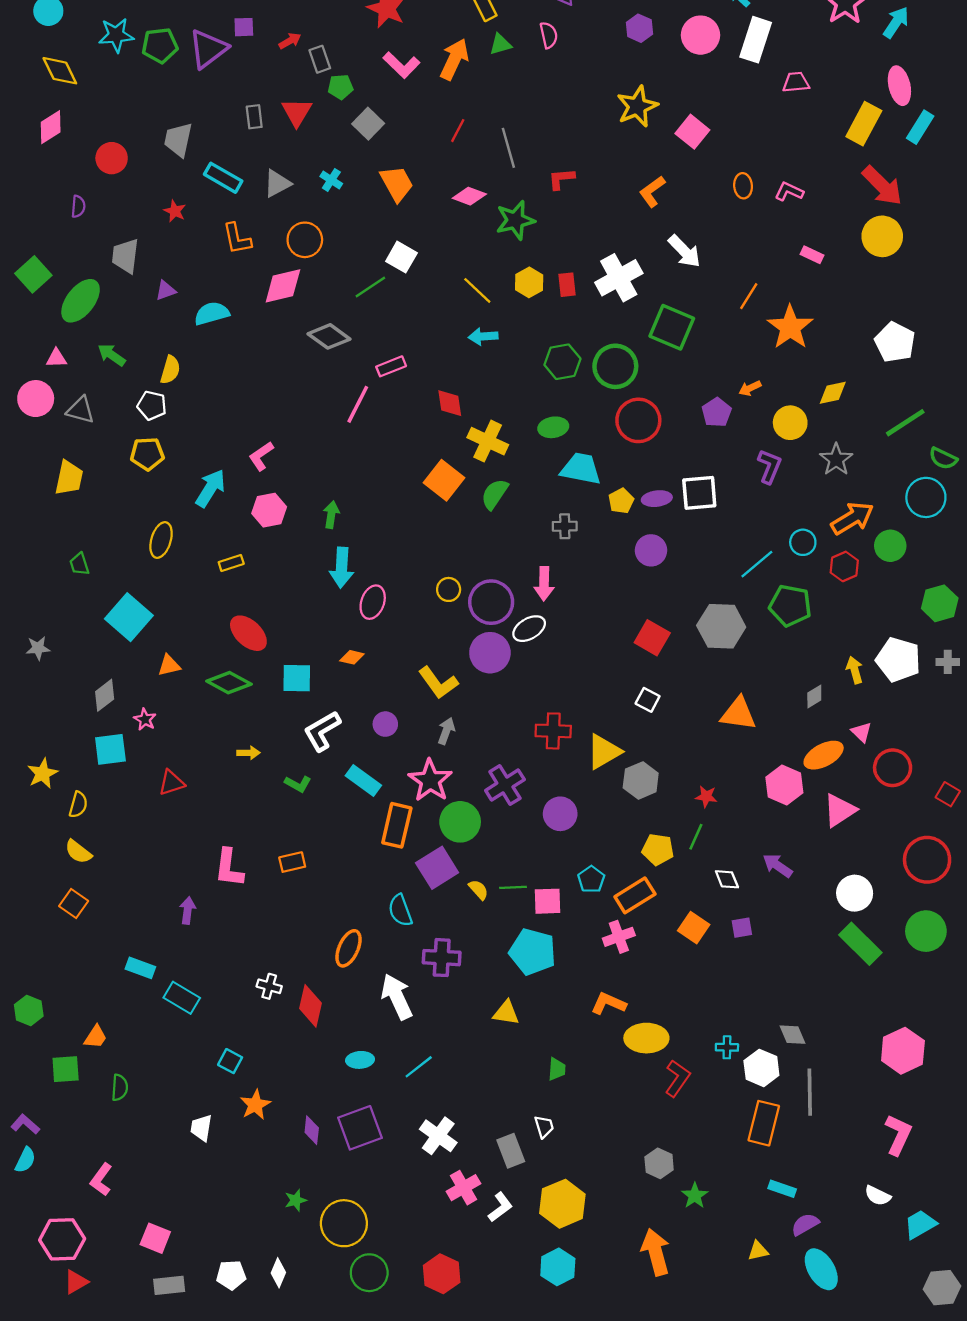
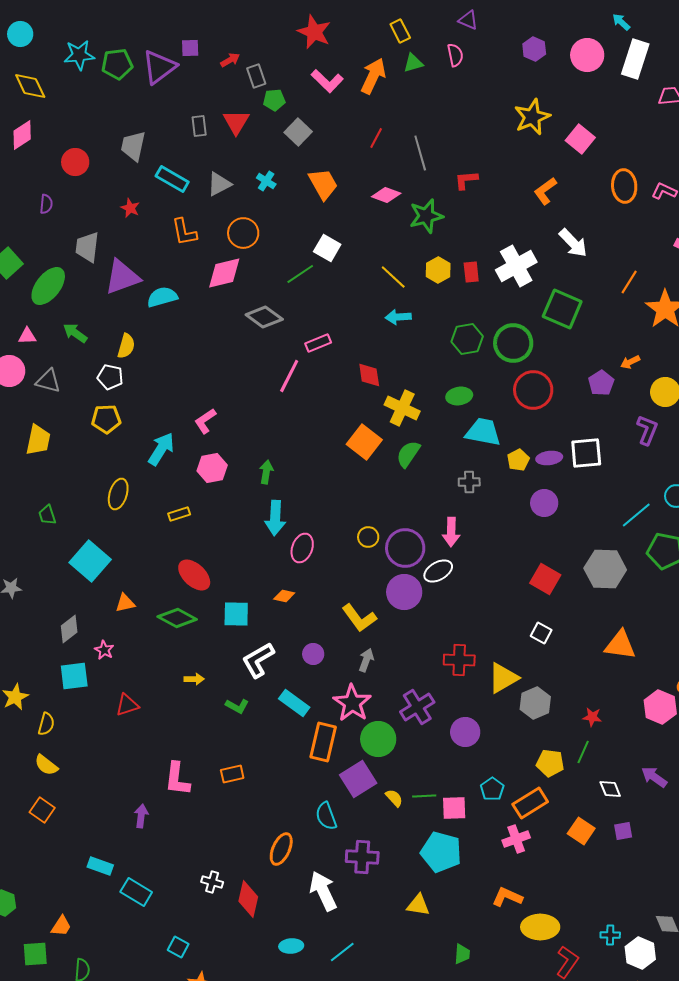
orange ellipse: (743, 186) -> (624, 186), size x1.5
purple triangle: (166, 290) -> (122, 277), size x2.0

